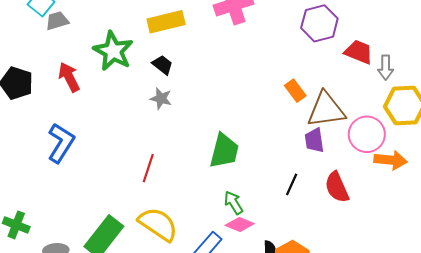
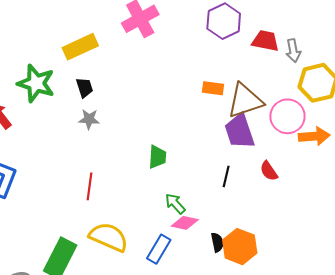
black trapezoid: (162, 65) -> (85, 88), turned 45
orange rectangle: (295, 91) -> (213, 88), turned -35
purple trapezoid: (314, 140) -> (240, 131), size x1.5
green trapezoid: (224, 151) -> (157, 157), size x0.7
red semicircle: (337, 187) -> (269, 171), size x0.7

